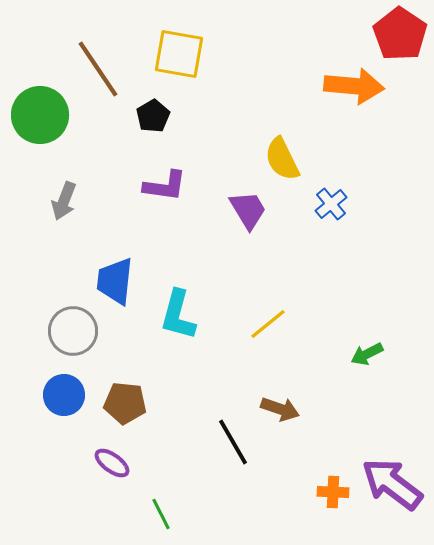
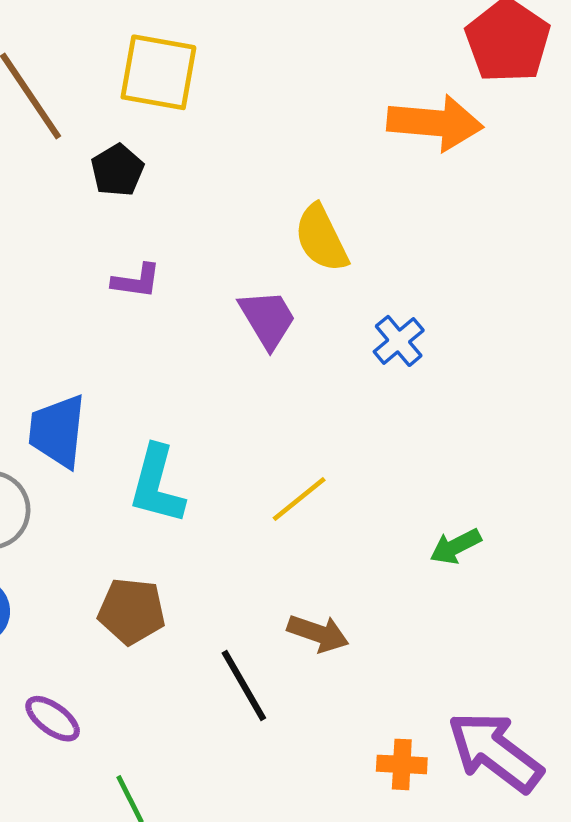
purple L-shape: (165, 186) -> (136, 281), size x0.7
blue cross: (331, 204) -> (399, 341), moved
brown pentagon: (125, 403) -> (132, 611), moved

